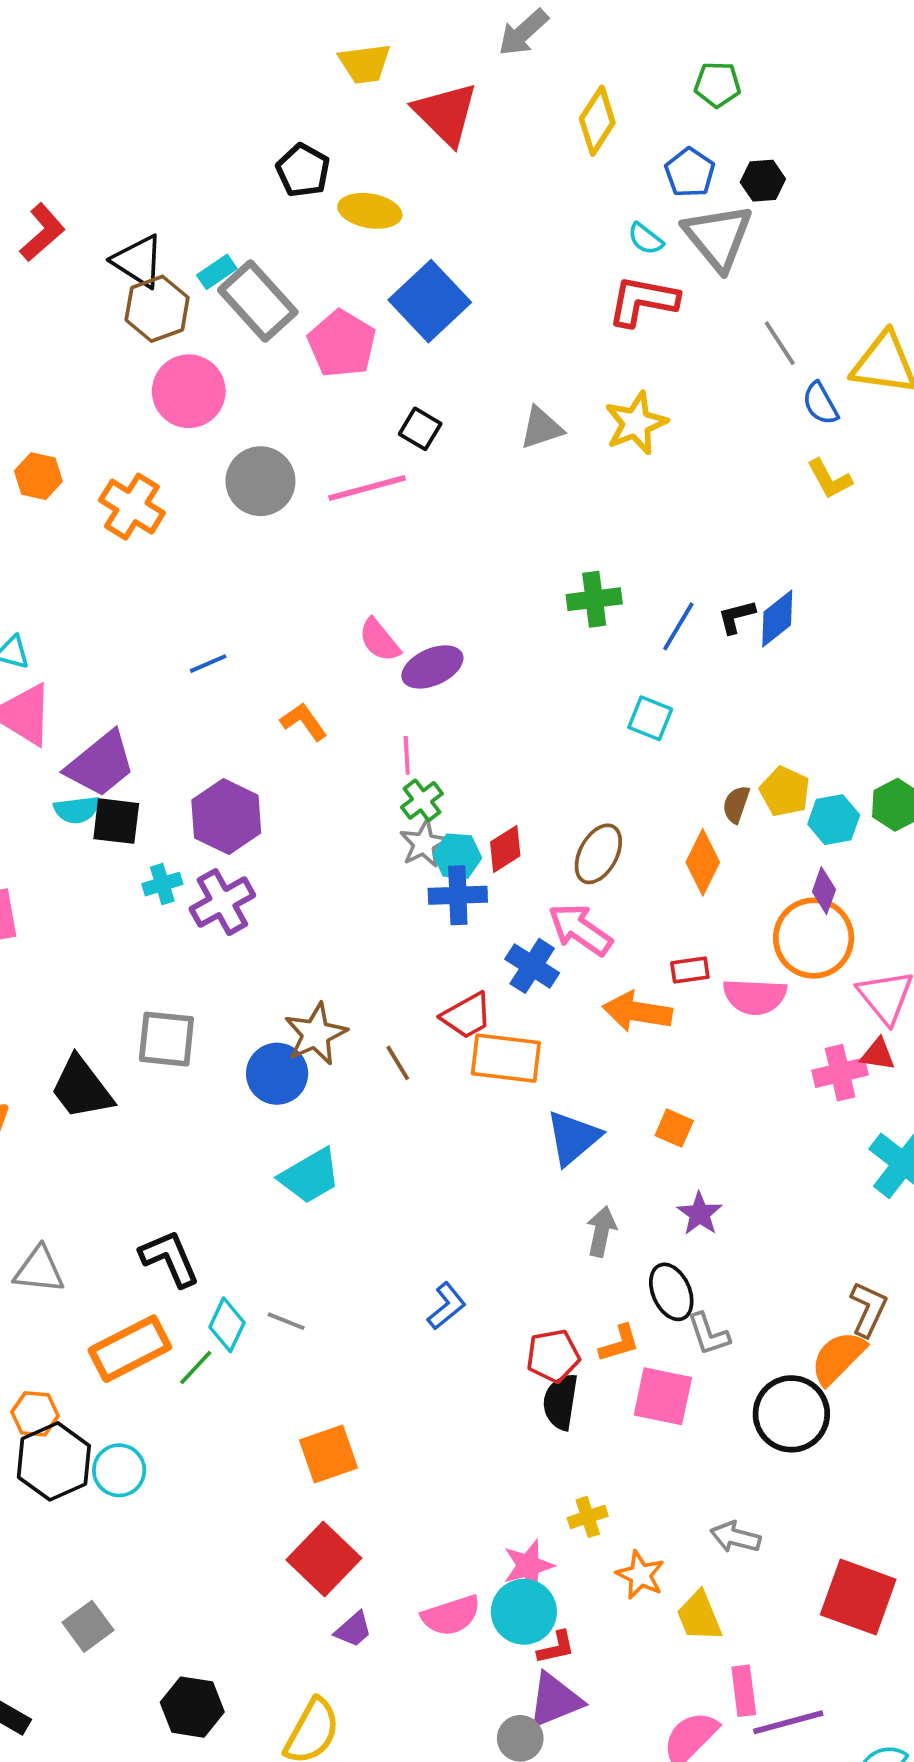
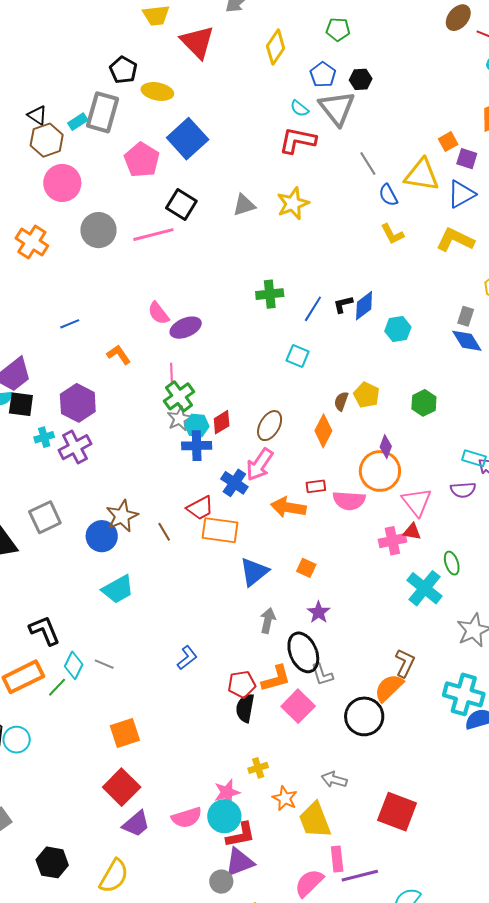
black triangle: (138, 261) -> (37, 115), size x0.7
gray rectangle: (258, 301) -> (103, 112), moved, turned 57
black square: (420, 429) -> (181, 204), size x1.4
green cross: (422, 800) -> (179, 396), size x1.4
cyan hexagon: (834, 820) -> (398, 329), moved
pink arrow: (580, 930) -> (260, 464), turned -92
gray square: (166, 1039) -> (45, 517), turned -32
black ellipse: (671, 1292) -> (303, 652), size x1.4
orange L-shape: (619, 1343) -> (276, 679), size x1.4
pink square: (663, 1396) -> (298, 706), turned 32
yellow trapezoid: (699, 1616) -> (315, 820), size x1.4
purple trapezoid: (353, 1629) -> (136, 824), size x1.4
red L-shape: (556, 1647) -> (241, 835), size x1.5

